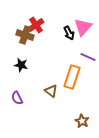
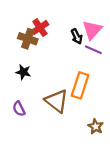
purple line: (88, 57) -> (93, 50), moved
brown triangle: (51, 91) -> (57, 101), size x1.6
brown star: (82, 121) -> (96, 127), moved

